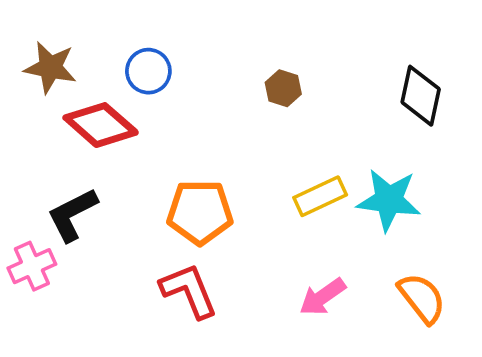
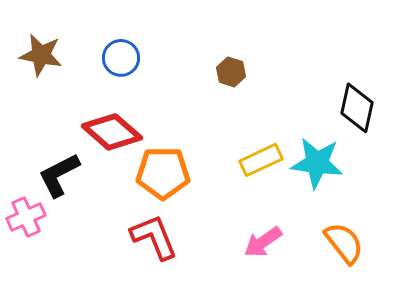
black diamond: (421, 96) -> (357, 108), moved
red diamond: (101, 125) -> (112, 132), moved

